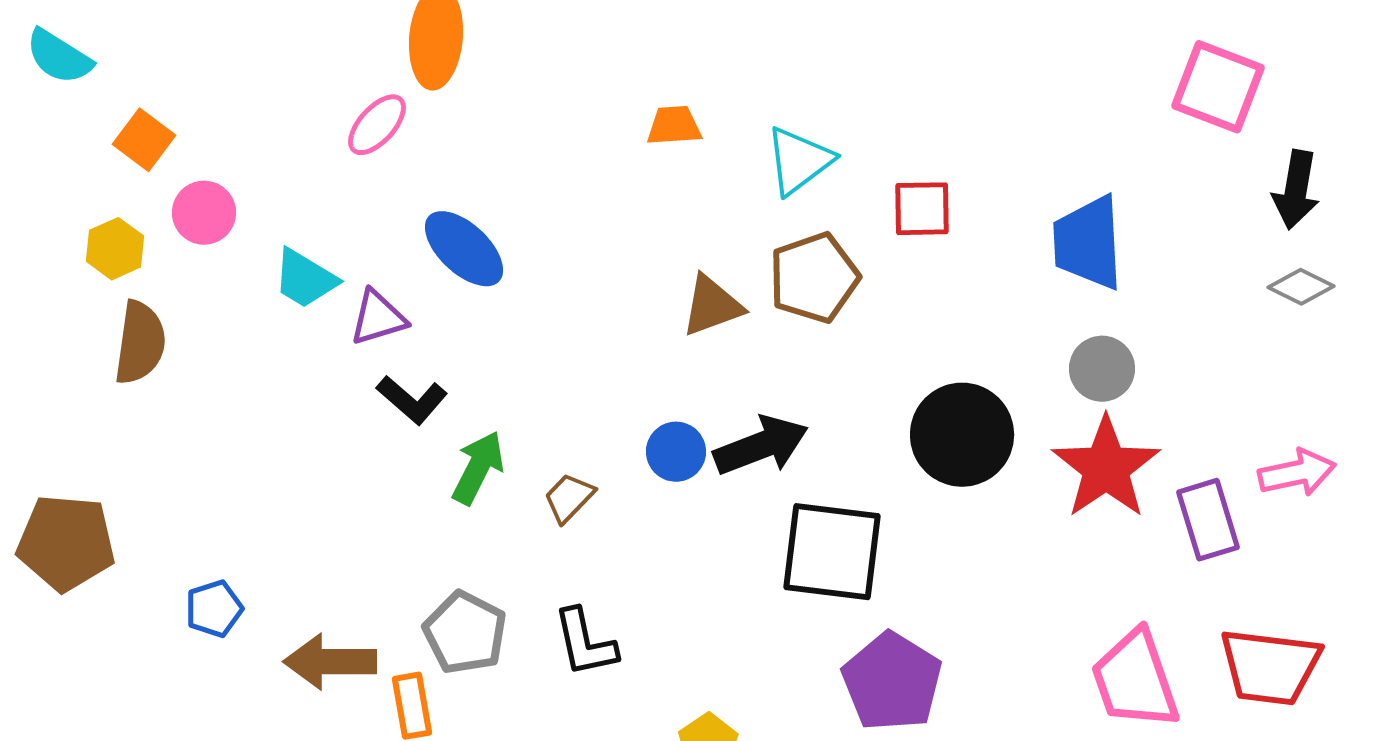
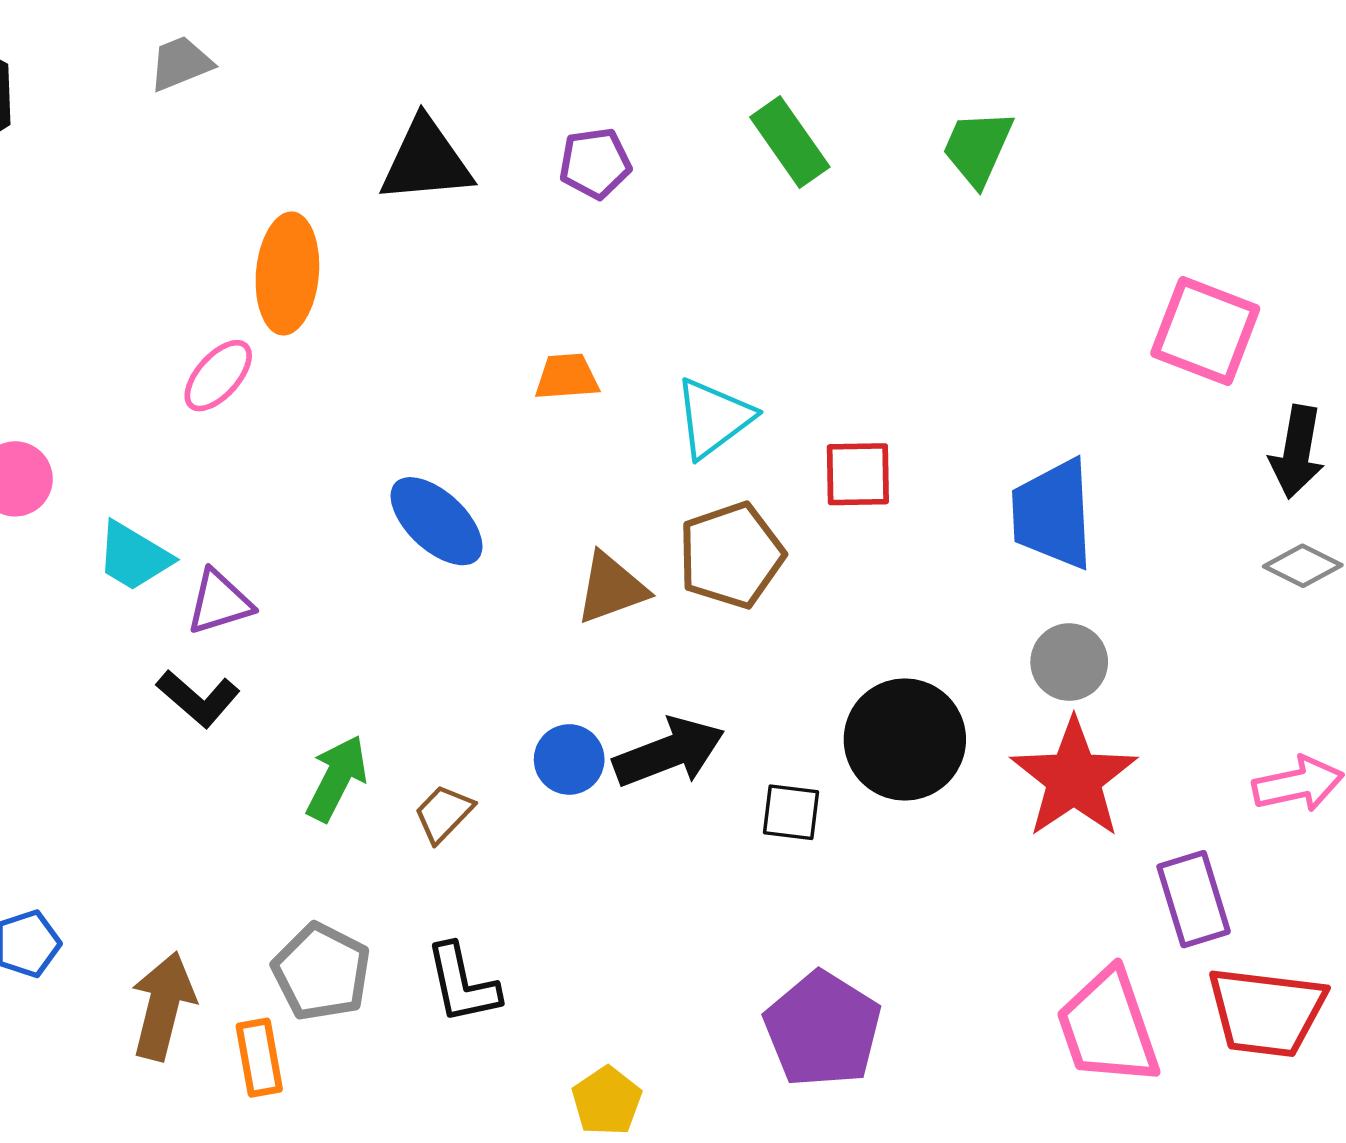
blue ellipse: (464, 249) -> (437, 521), moved
black L-shape: (412, 400) -> (198, 698), moved
purple rectangle: (1208, 520) -> (1194, 899), moved
black square: (832, 552) -> (791, 812), moved, size x0.5
brown arrow: (330, 662) -> (163, 1006), turned 104

